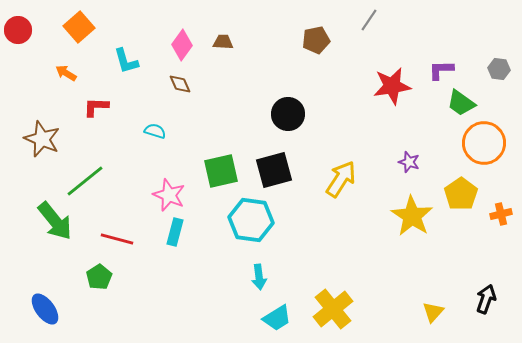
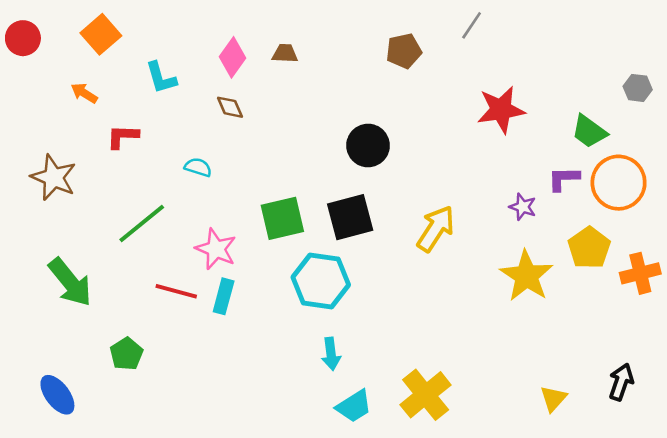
purple L-shape: (441, 70) -> (564, 179), moved
green line: (85, 181) -> (142, 223), moved
orange cross: (501, 214) -> (640, 273), size x1.4
red line: (117, 239) -> (176, 291), moved

